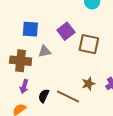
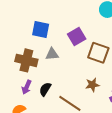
brown star: (88, 84) -> (92, 85), moved
black semicircle: (44, 96) -> (45, 89), moved

